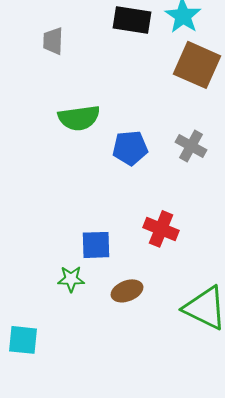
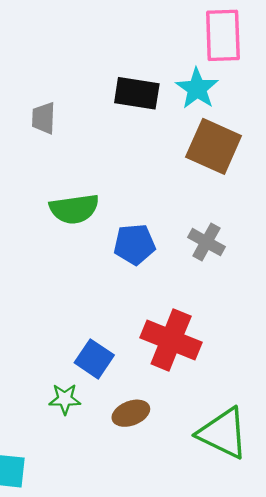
red cross: (161, 229) -> (171, 340), size x1.4
blue square: (96, 245) -> (94, 359), turned 36

